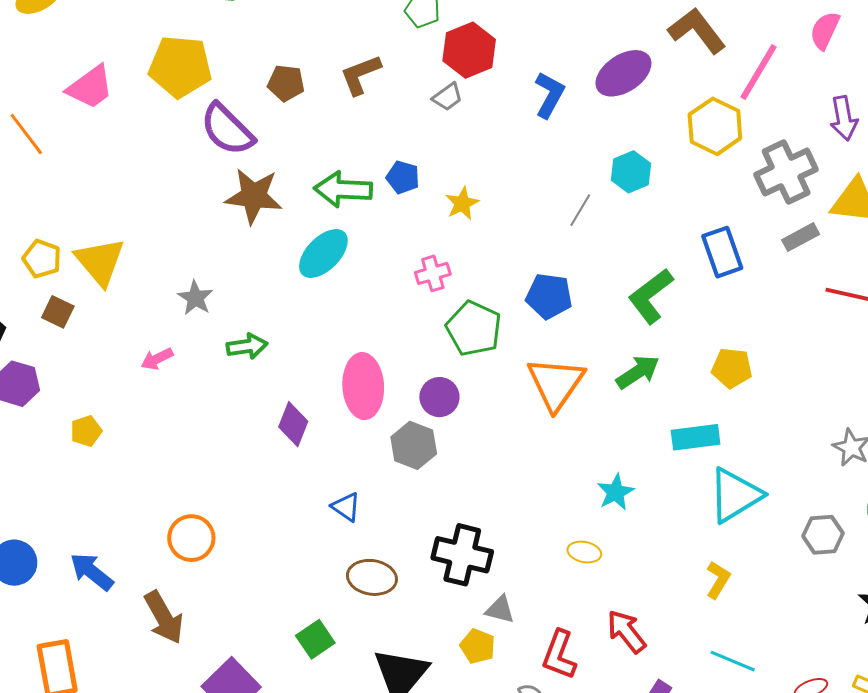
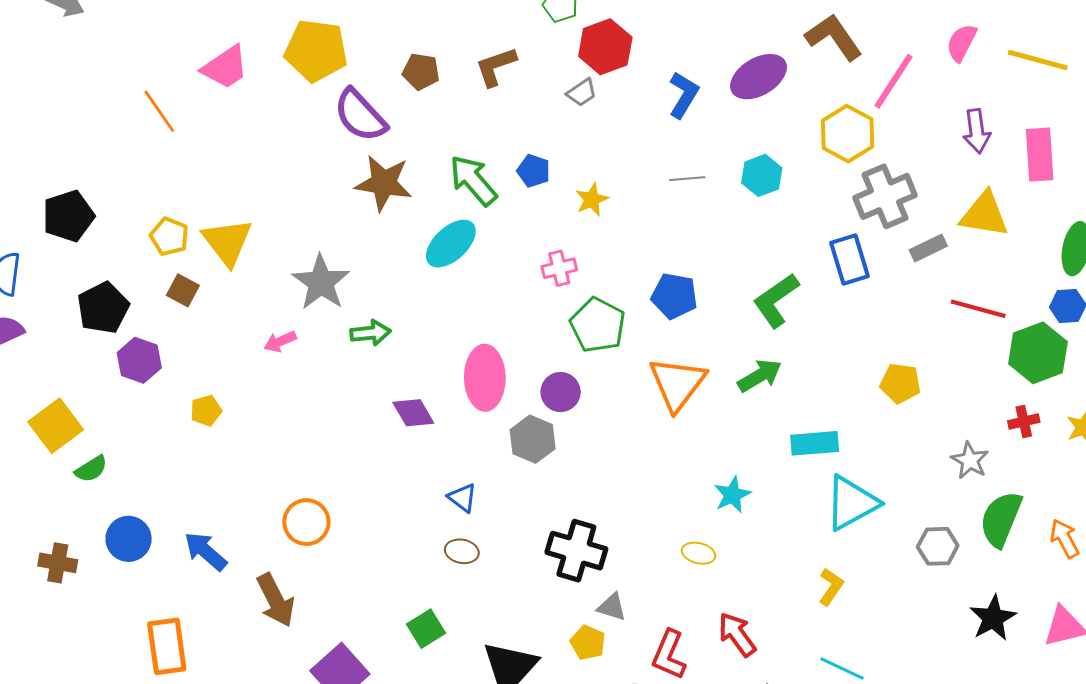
gray cross: (786, 172) -> (885, 196), moved
green arrow: (343, 189) -> (473, 180), turned 44
gray line: (580, 210) -> (687, 179), moved, turned 52
gray star: (195, 298) -> (321, 282), size x1.6
yellow pentagon: (732, 368) -> (900, 383), moved
purple diamond: (293, 424) -> (413, 413), turned -54
brown ellipse: (372, 577) -> (462, 551), moved, size x0.7

